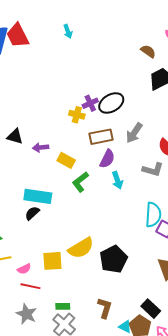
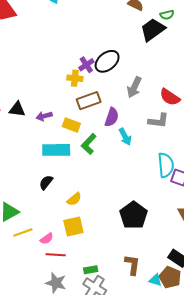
brown rectangle: (101, 137) -> (89, 101), moved
cyan rectangle: (38, 196) -> (56, 150), moved
yellow semicircle: (81, 248) -> (74, 199), moved, size x0.6

